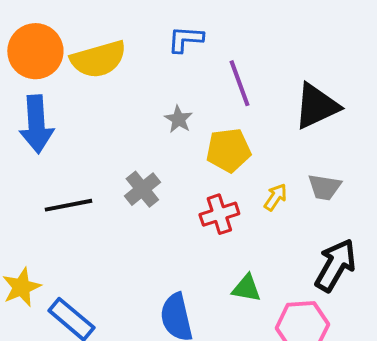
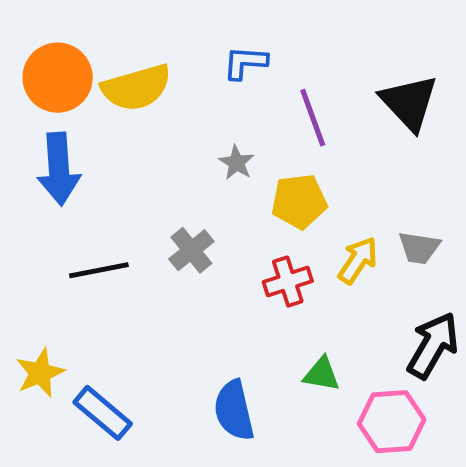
black triangle: (316, 106) -> (409, 103), moved, turned -48
yellow arrow: (275, 197) -> (358, 260), size x1.4

